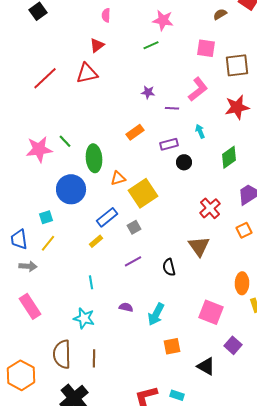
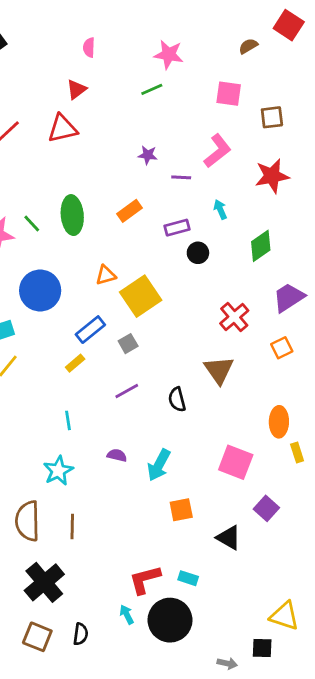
brown square: (237, 65) -> (272, 117), size x0.7
green ellipse: (94, 158) -> (72, 215), moved
cyan star: (84, 318) -> (58, 471), turned 30

